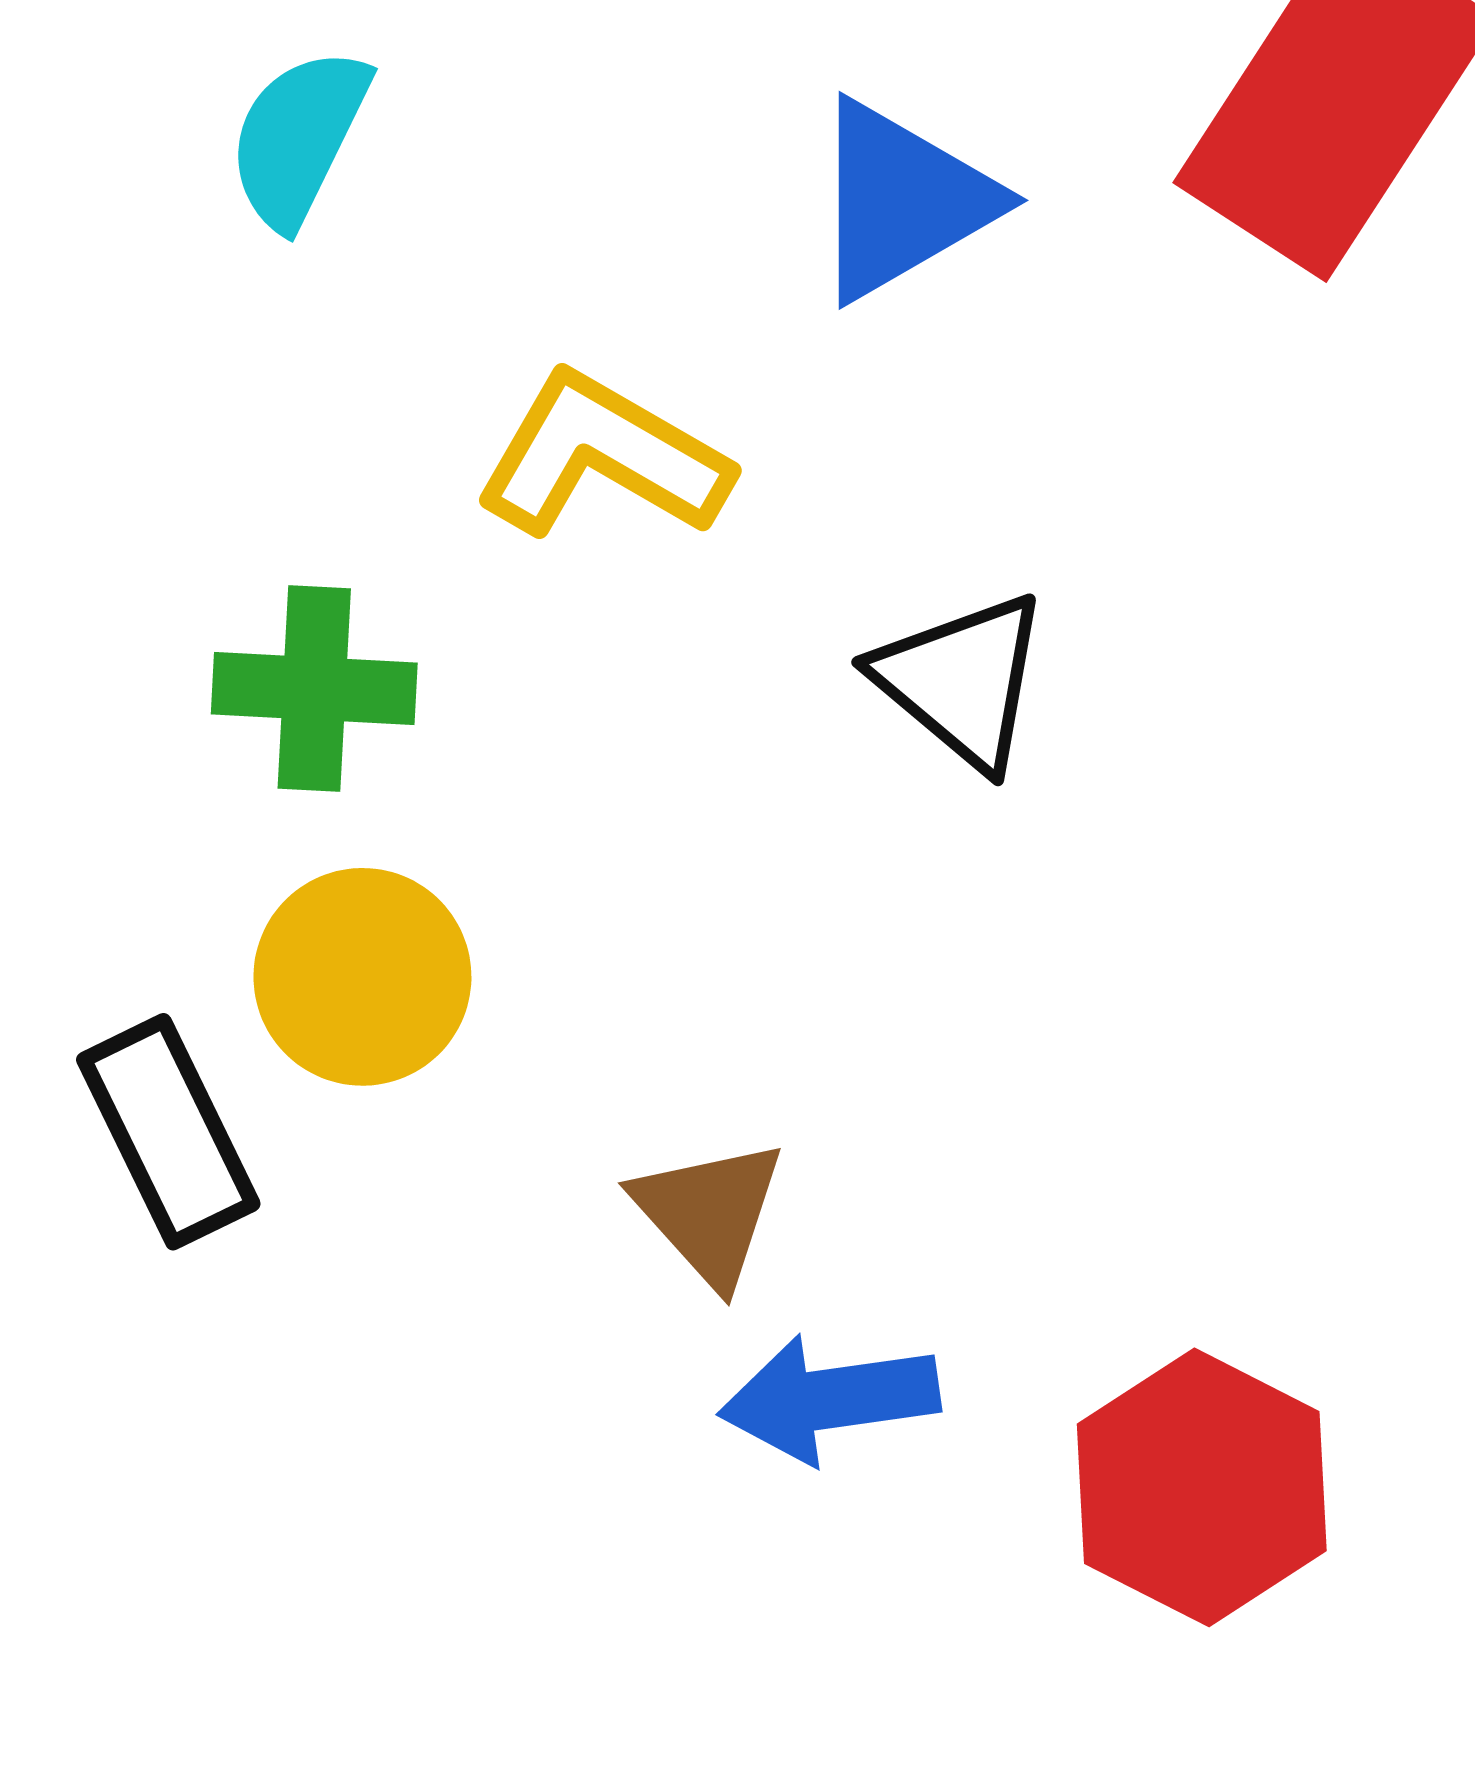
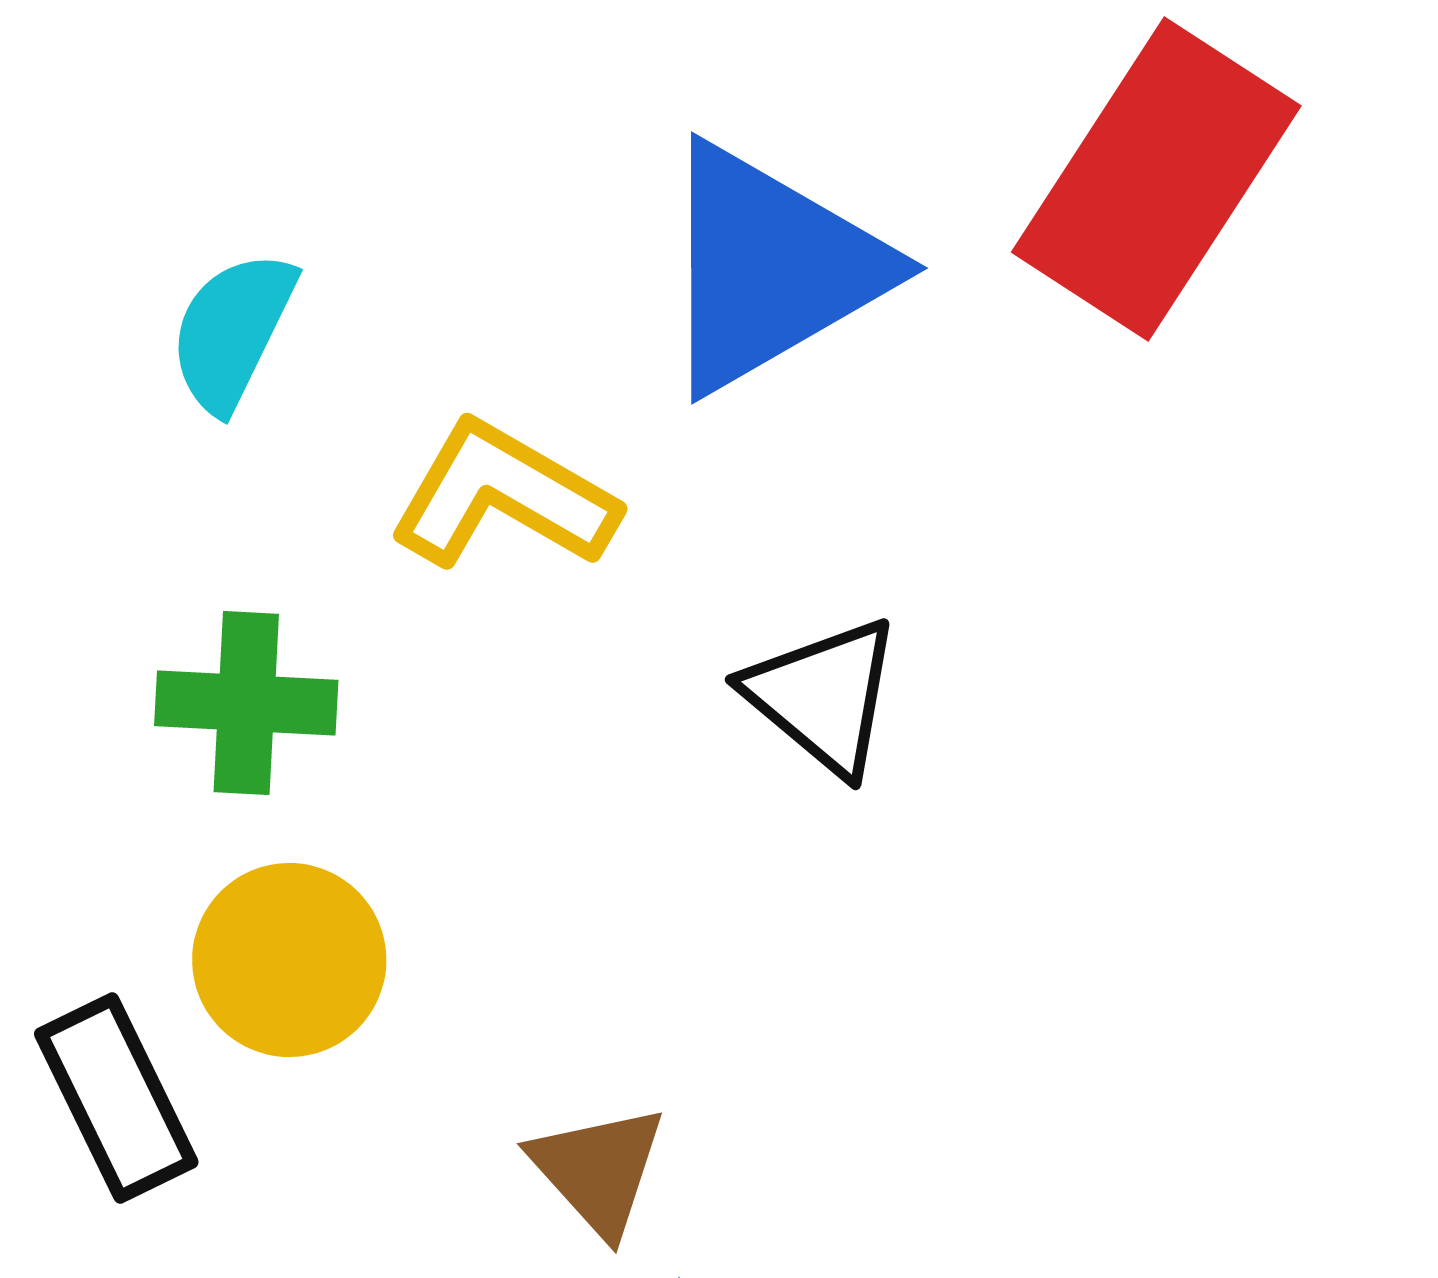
cyan semicircle: (298, 138) -> (232, 331), moved
blue triangle: (902, 200) -> (770, 268), size x1.4

